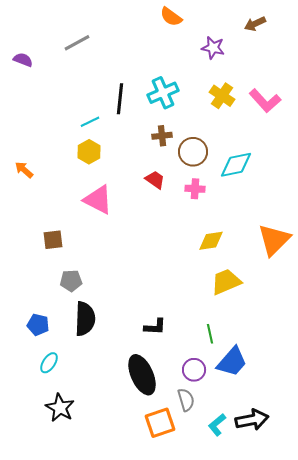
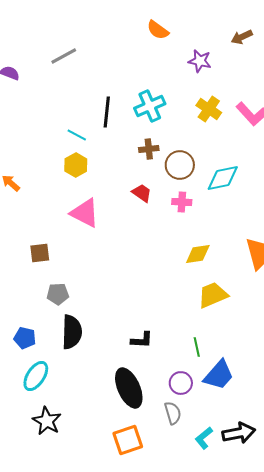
cyan line: (90, 122) -> (77, 135), turned 54
cyan ellipse: (49, 363) -> (36, 376), size x1.4
orange square: (160, 423) -> (128, 440), moved

